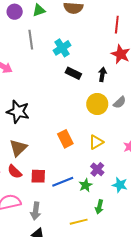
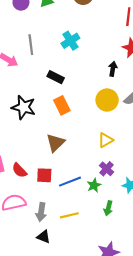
gray line: (31, 40) -> (31, 45), moved
black rectangle: (73, 73) -> (56, 77), moved
orange rectangle: (65, 139) -> (62, 105), moved
brown triangle: (18, 148) -> (55, 143), moved
yellow line: (79, 222) -> (69, 215), moved

